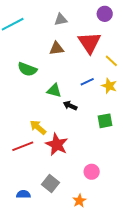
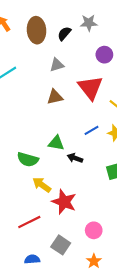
green semicircle: (27, 69) -> (28, 160), moved
red line: (23, 146) -> (29, 222), moved
pink circle: (92, 172) -> (94, 230), moved

